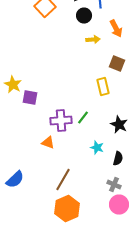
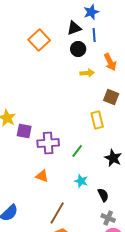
purple cross: (61, 120) -> (48, 143), moved
cyan star: (97, 148) -> (81, 181), moved
black semicircle: (118, 158) -> (103, 195), moved, turned -40

